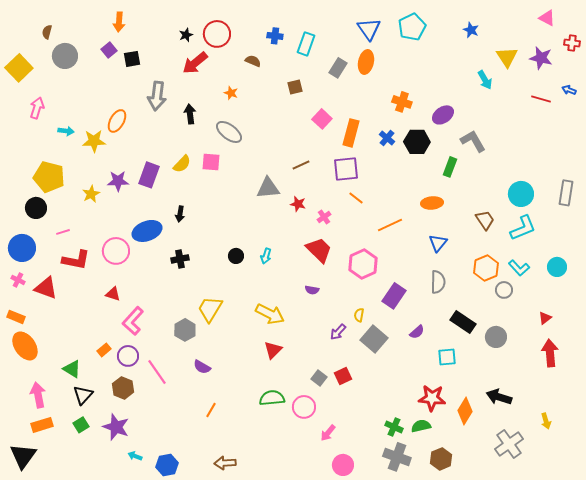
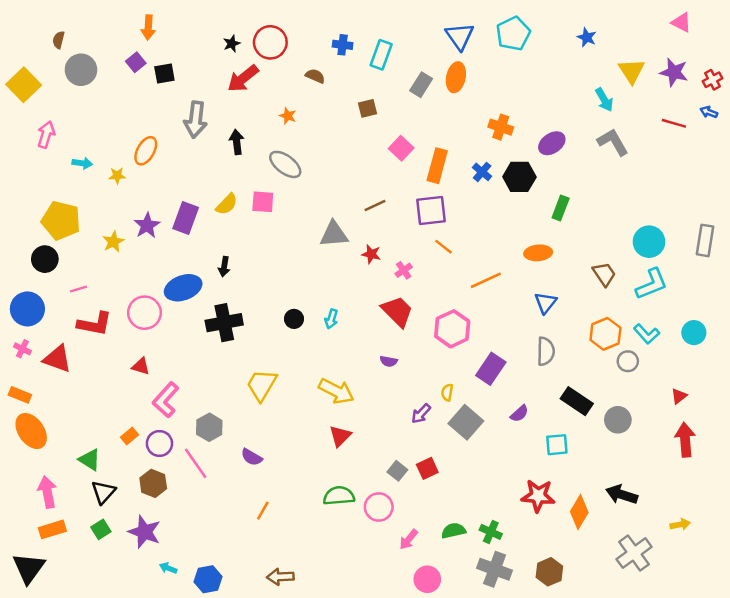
red cross: (572, 43) -> (713, 80), moved, turned -35
yellow star: (94, 141) -> (117, 176), size x0.6
gray L-shape: (473, 141) -> (613, 142), moved
purple star: (118, 181) -> (147, 225), turned -30
black cross: (180, 259) -> (224, 323), size x1.6
gray hexagon: (185, 330) -> (209, 427), moved
yellow arrow: (546, 421) -> (680, 524), turned -84
green semicircle: (421, 426) -> (453, 531), moved

